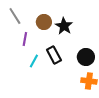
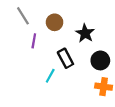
black star: (64, 26) -> (85, 33), moved
cyan line: (34, 61) -> (50, 76), moved

